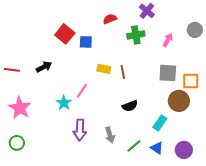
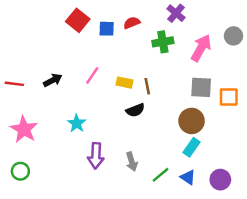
red square: (65, 34) -> (78, 20), moved
pink arrow: (168, 40) -> (201, 48), size x1.6
blue square: (86, 42) -> (107, 29), moved
pink line: (82, 91) -> (92, 75), moved
brown circle: (179, 101) -> (192, 121), moved
black semicircle: (130, 106) -> (135, 110), moved

